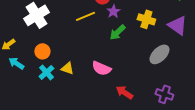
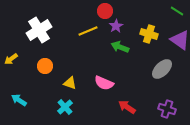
green arrow: (117, 32) -> (120, 47), turned 66
cyan arrow: (16, 63) -> (19, 100), moved
cyan cross: (46, 72) -> (65, 107), moved

